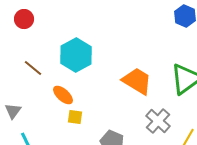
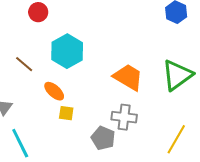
red circle: (24, 19) -> (38, 12), moved
gray cross: (158, 121) -> (124, 117), moved, turned -35

